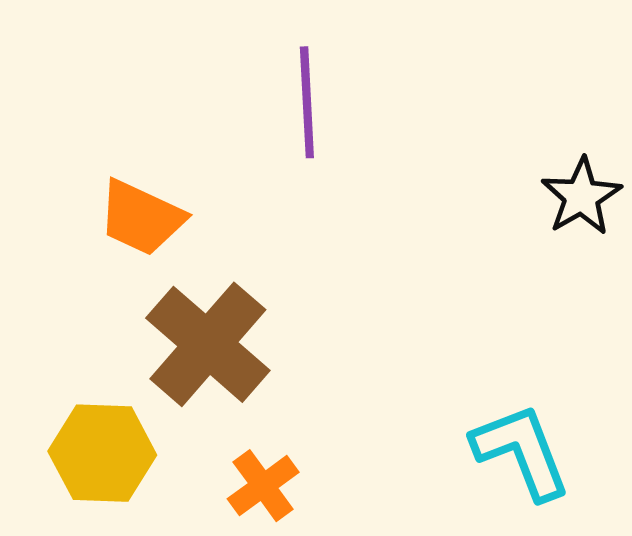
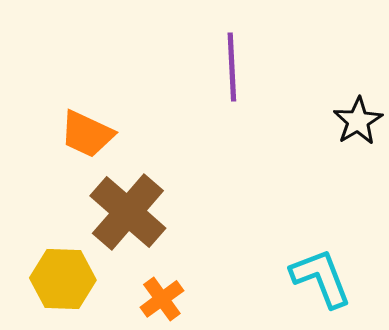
purple line: (307, 102) -> (232, 67), moved

